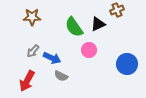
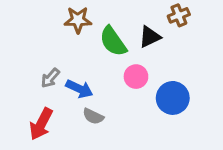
brown star: (32, 17) -> (78, 20), moved
blue circle: (127, 64) -> (173, 98), moved

